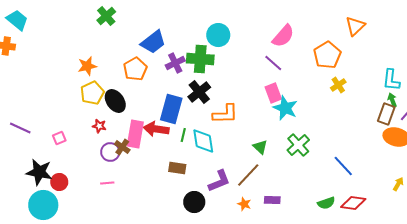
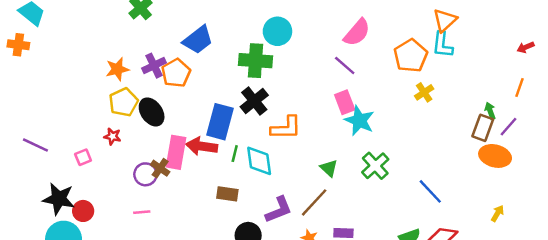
purple cross: (175, 63) -> (154, 66), moved
cyan L-shape: (391, 80) -> (442, 45), moved
red star: (99, 126) -> (112, 136), moved

